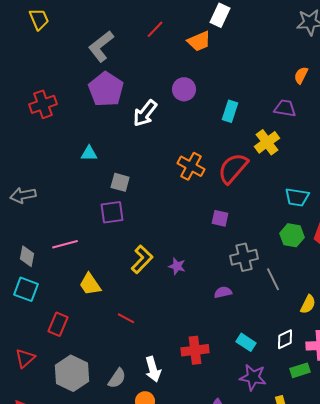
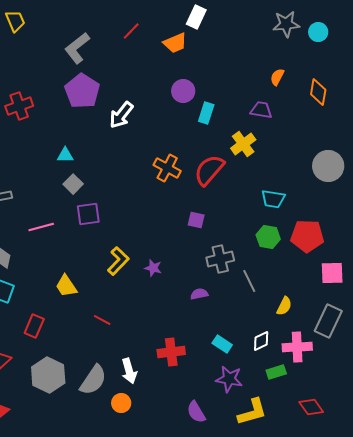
purple circle: (184, 89) -> (183, 91), moved
gray square: (120, 182) -> (73, 184), moved, turned 30
pink line: (65, 244) -> (41, 227), moved
gray semicircle: (117, 378) -> (93, 380), size x1.5

